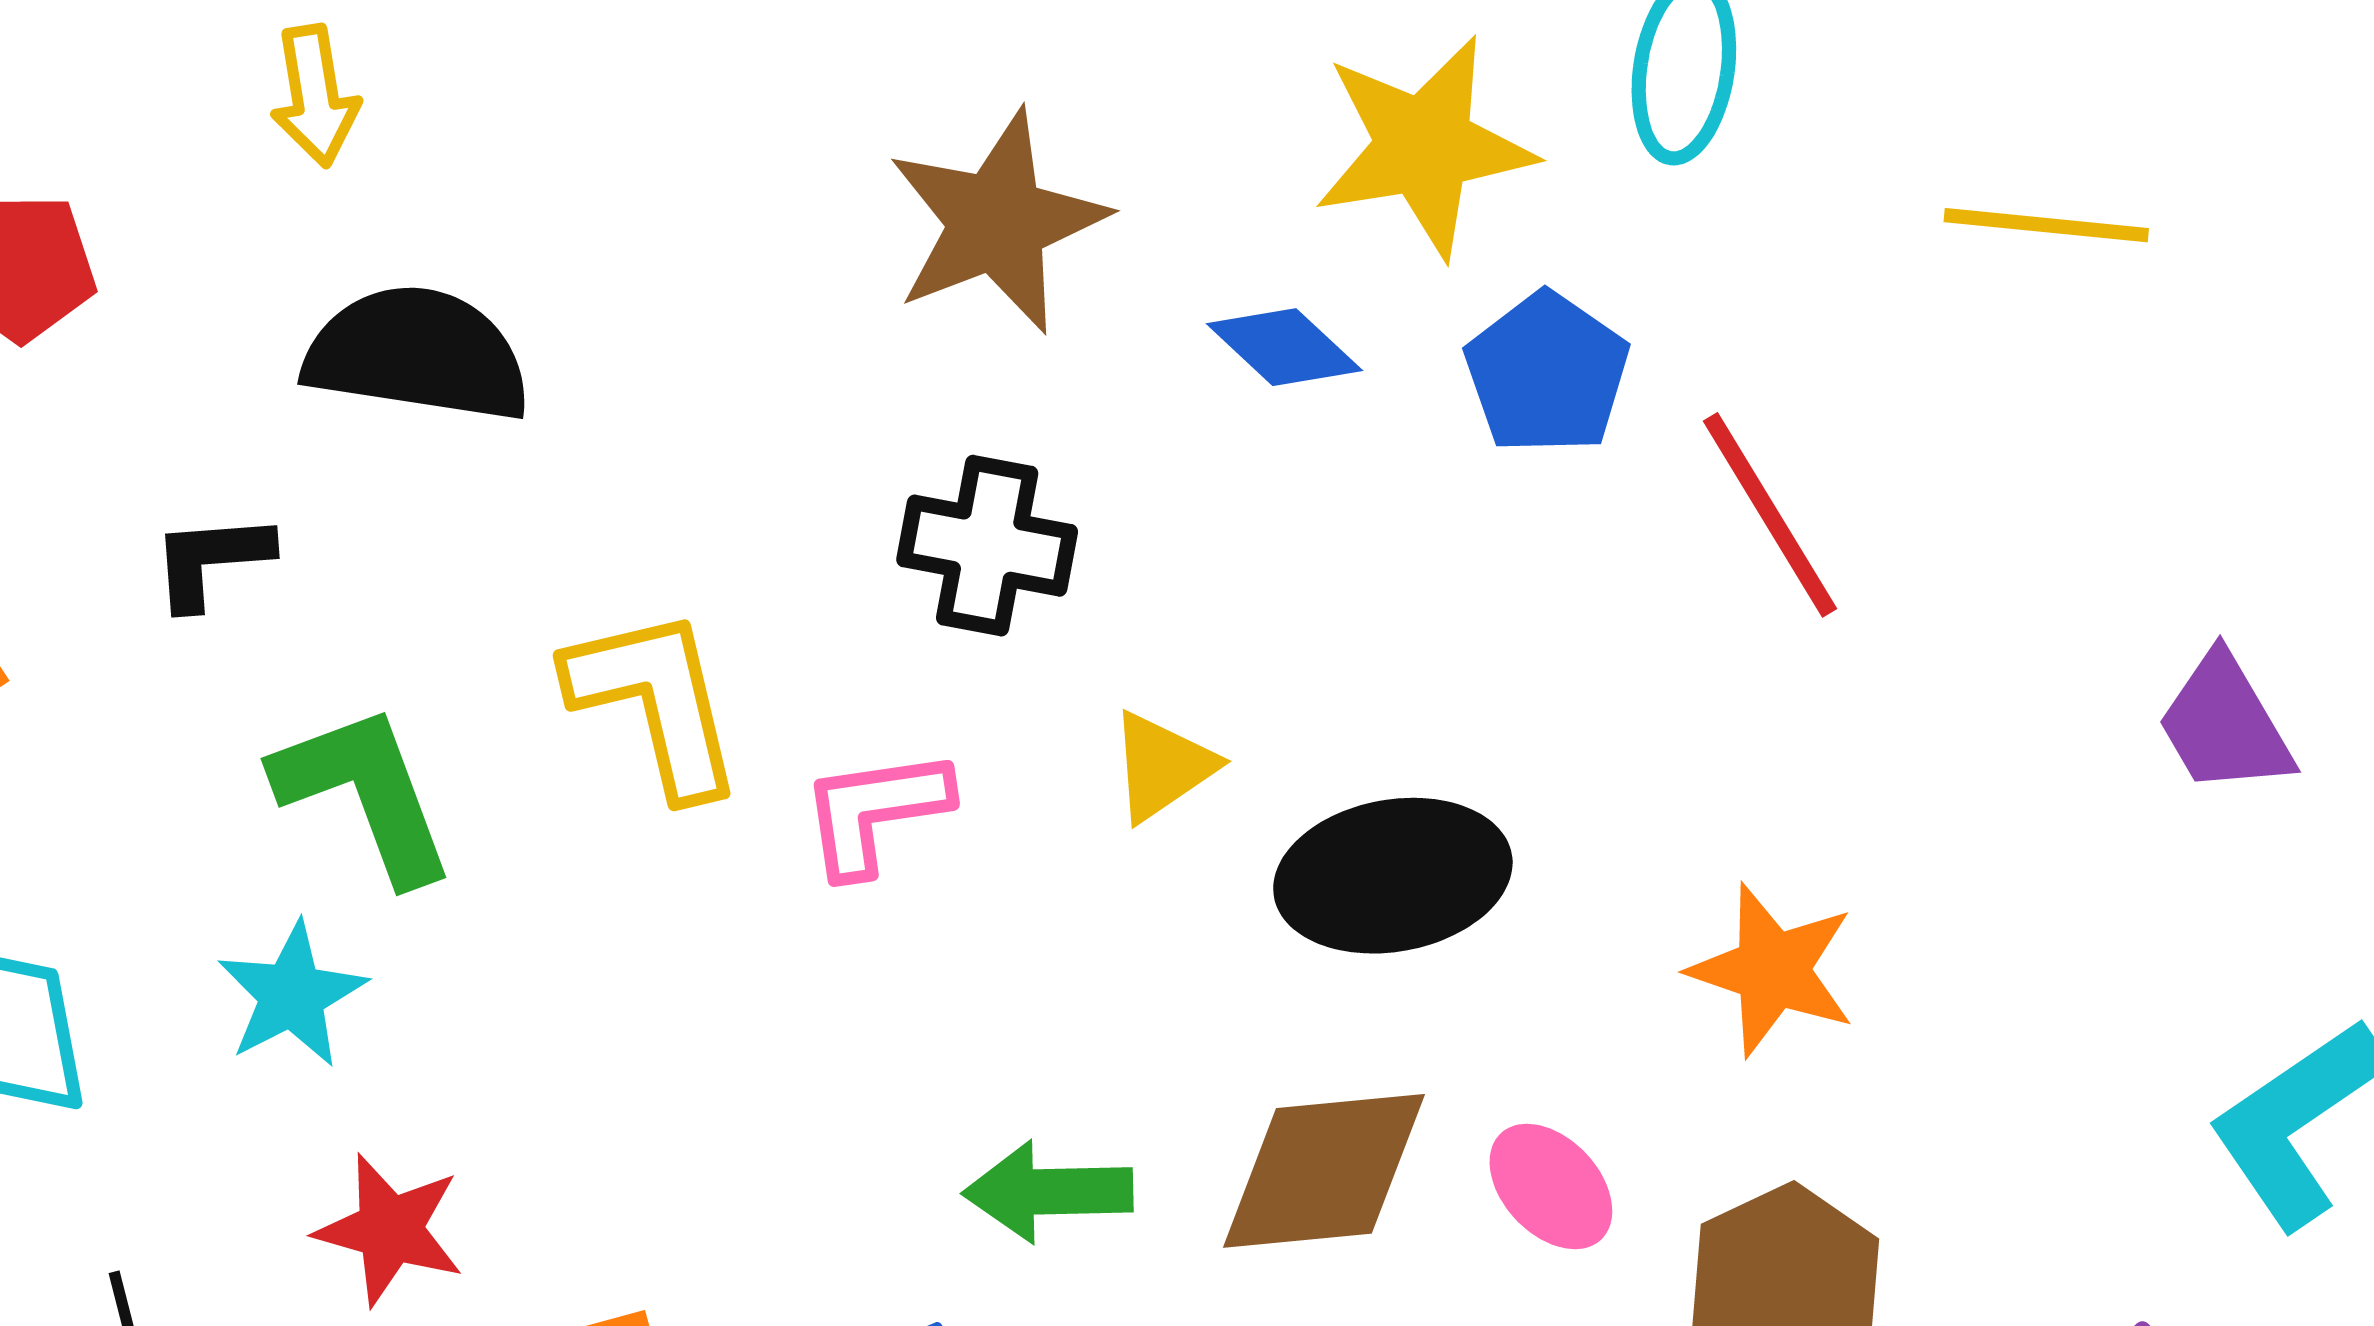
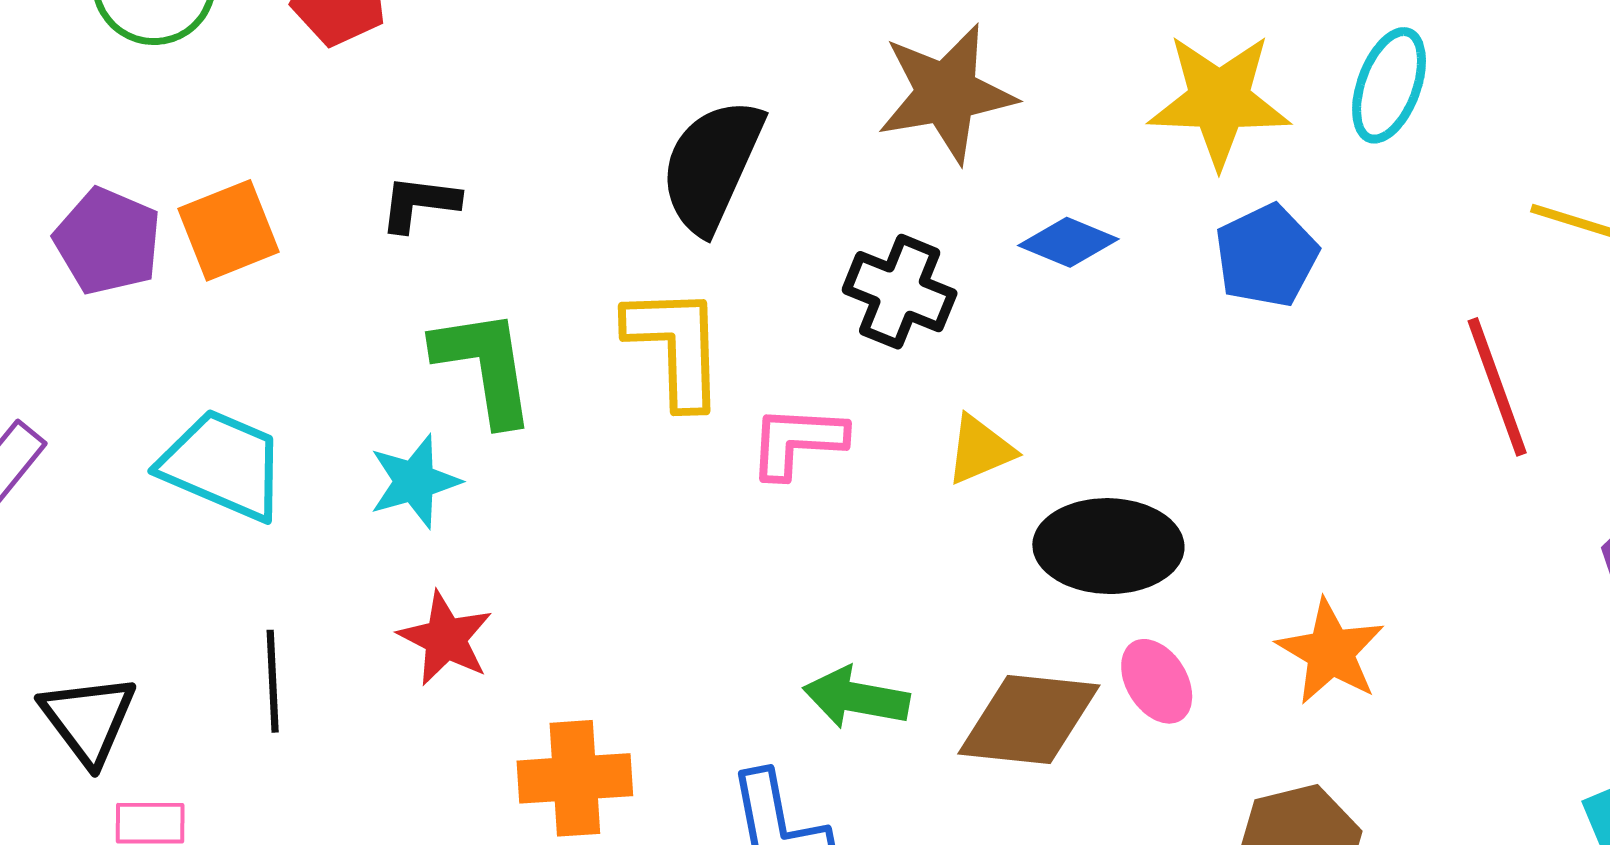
blue diamond: (1284, 347) -> (1068, 242), moved, turned -32
black semicircle: (417, 354) -> (712, 166), moved, turned -86
red line: (1770, 515) -> (1497, 387), moved
pink ellipse: (1551, 1186) -> (1157, 681), moved

